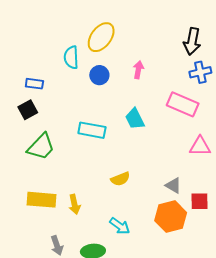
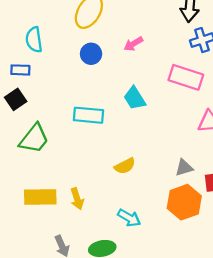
cyan semicircle: (71, 57) -> (34, 40), moved
pink arrow: (138, 70) -> (133, 44), turned -126
gray triangle: (173, 185) -> (184, 168), turned -42

